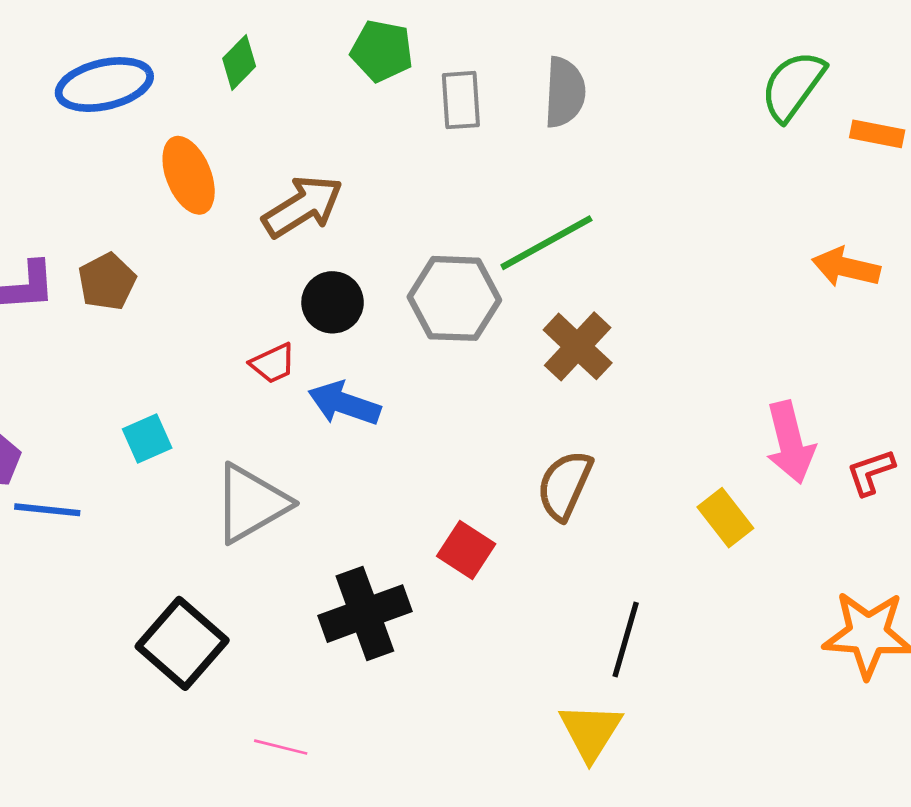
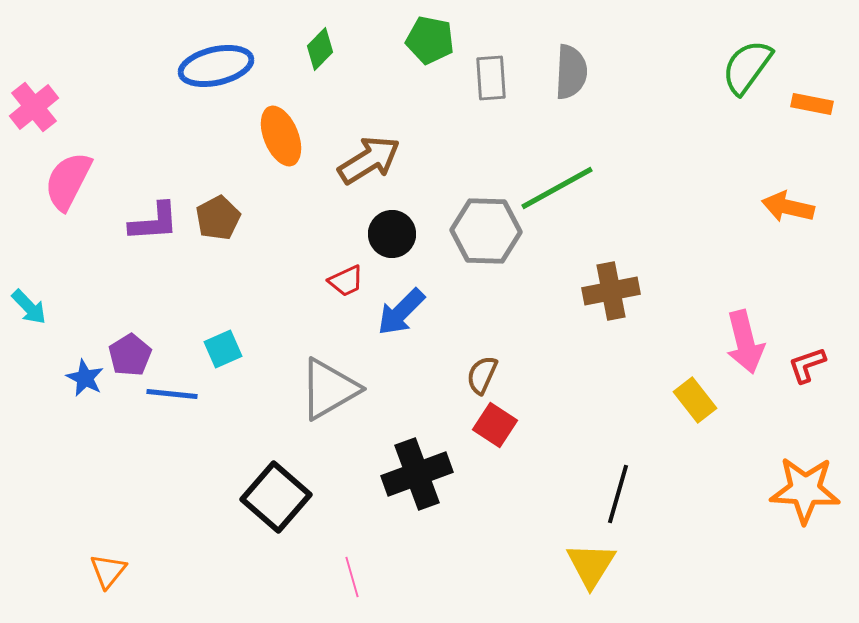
brown cross: (578, 346) -> (611, 291), moved, turned 36
blue arrow: (344, 403) -> (401, 312), turned -64
cyan square: (147, 438) -> (223, 349), moved
brown semicircle: (565, 485) -> (482, 375), moved, size x0.7
pink line: (281, 747) -> (352, 577), turned 60

